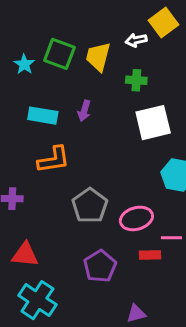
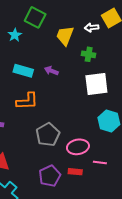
green square: (59, 54) -> (35, 17), moved
purple arrow: (84, 111) -> (51, 71), turned 88
red rectangle: (150, 255) -> (75, 172), moved

